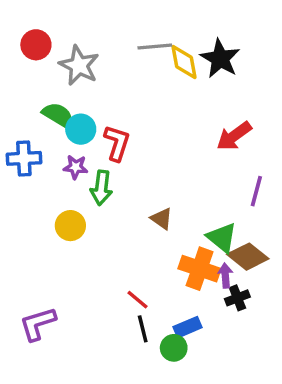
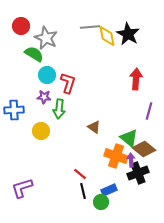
green semicircle: (58, 115) -> (34, 54), moved
red arrow: (234, 136) -> (136, 79), turned 130
blue cross: (24, 158) -> (14, 110), moved
black cross: (237, 298) -> (138, 173), size x1.5

